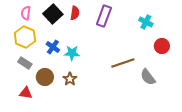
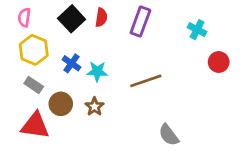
pink semicircle: (26, 13) -> (24, 17), moved
brown line: (123, 63) -> (146, 81), moved
gray semicircle: (148, 77) -> (169, 135), moved
red triangle: (26, 93) -> (35, 125), size x1.6

